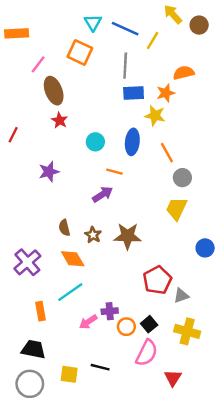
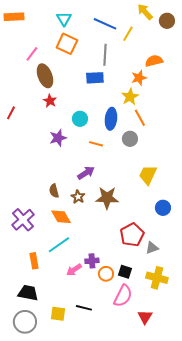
cyan triangle: (93, 23) -> (64, 19), moved
orange rectangle: (17, 33) -> (14, 17), moved
blue rectangle: (134, 93) -> (95, 78), moved
yellow star: (155, 116) -> (130, 97), turned 30
orange line: (167, 153) -> (140, 118), moved
purple star: (49, 172) -> (58, 138), moved
gray circle: (182, 178) -> (130, 139), moved
purple arrow: (103, 194) -> (86, 173), moved
blue circle: (205, 248) -> (163, 208), moved
black square: (149, 324) -> (125, 272), turned -32

